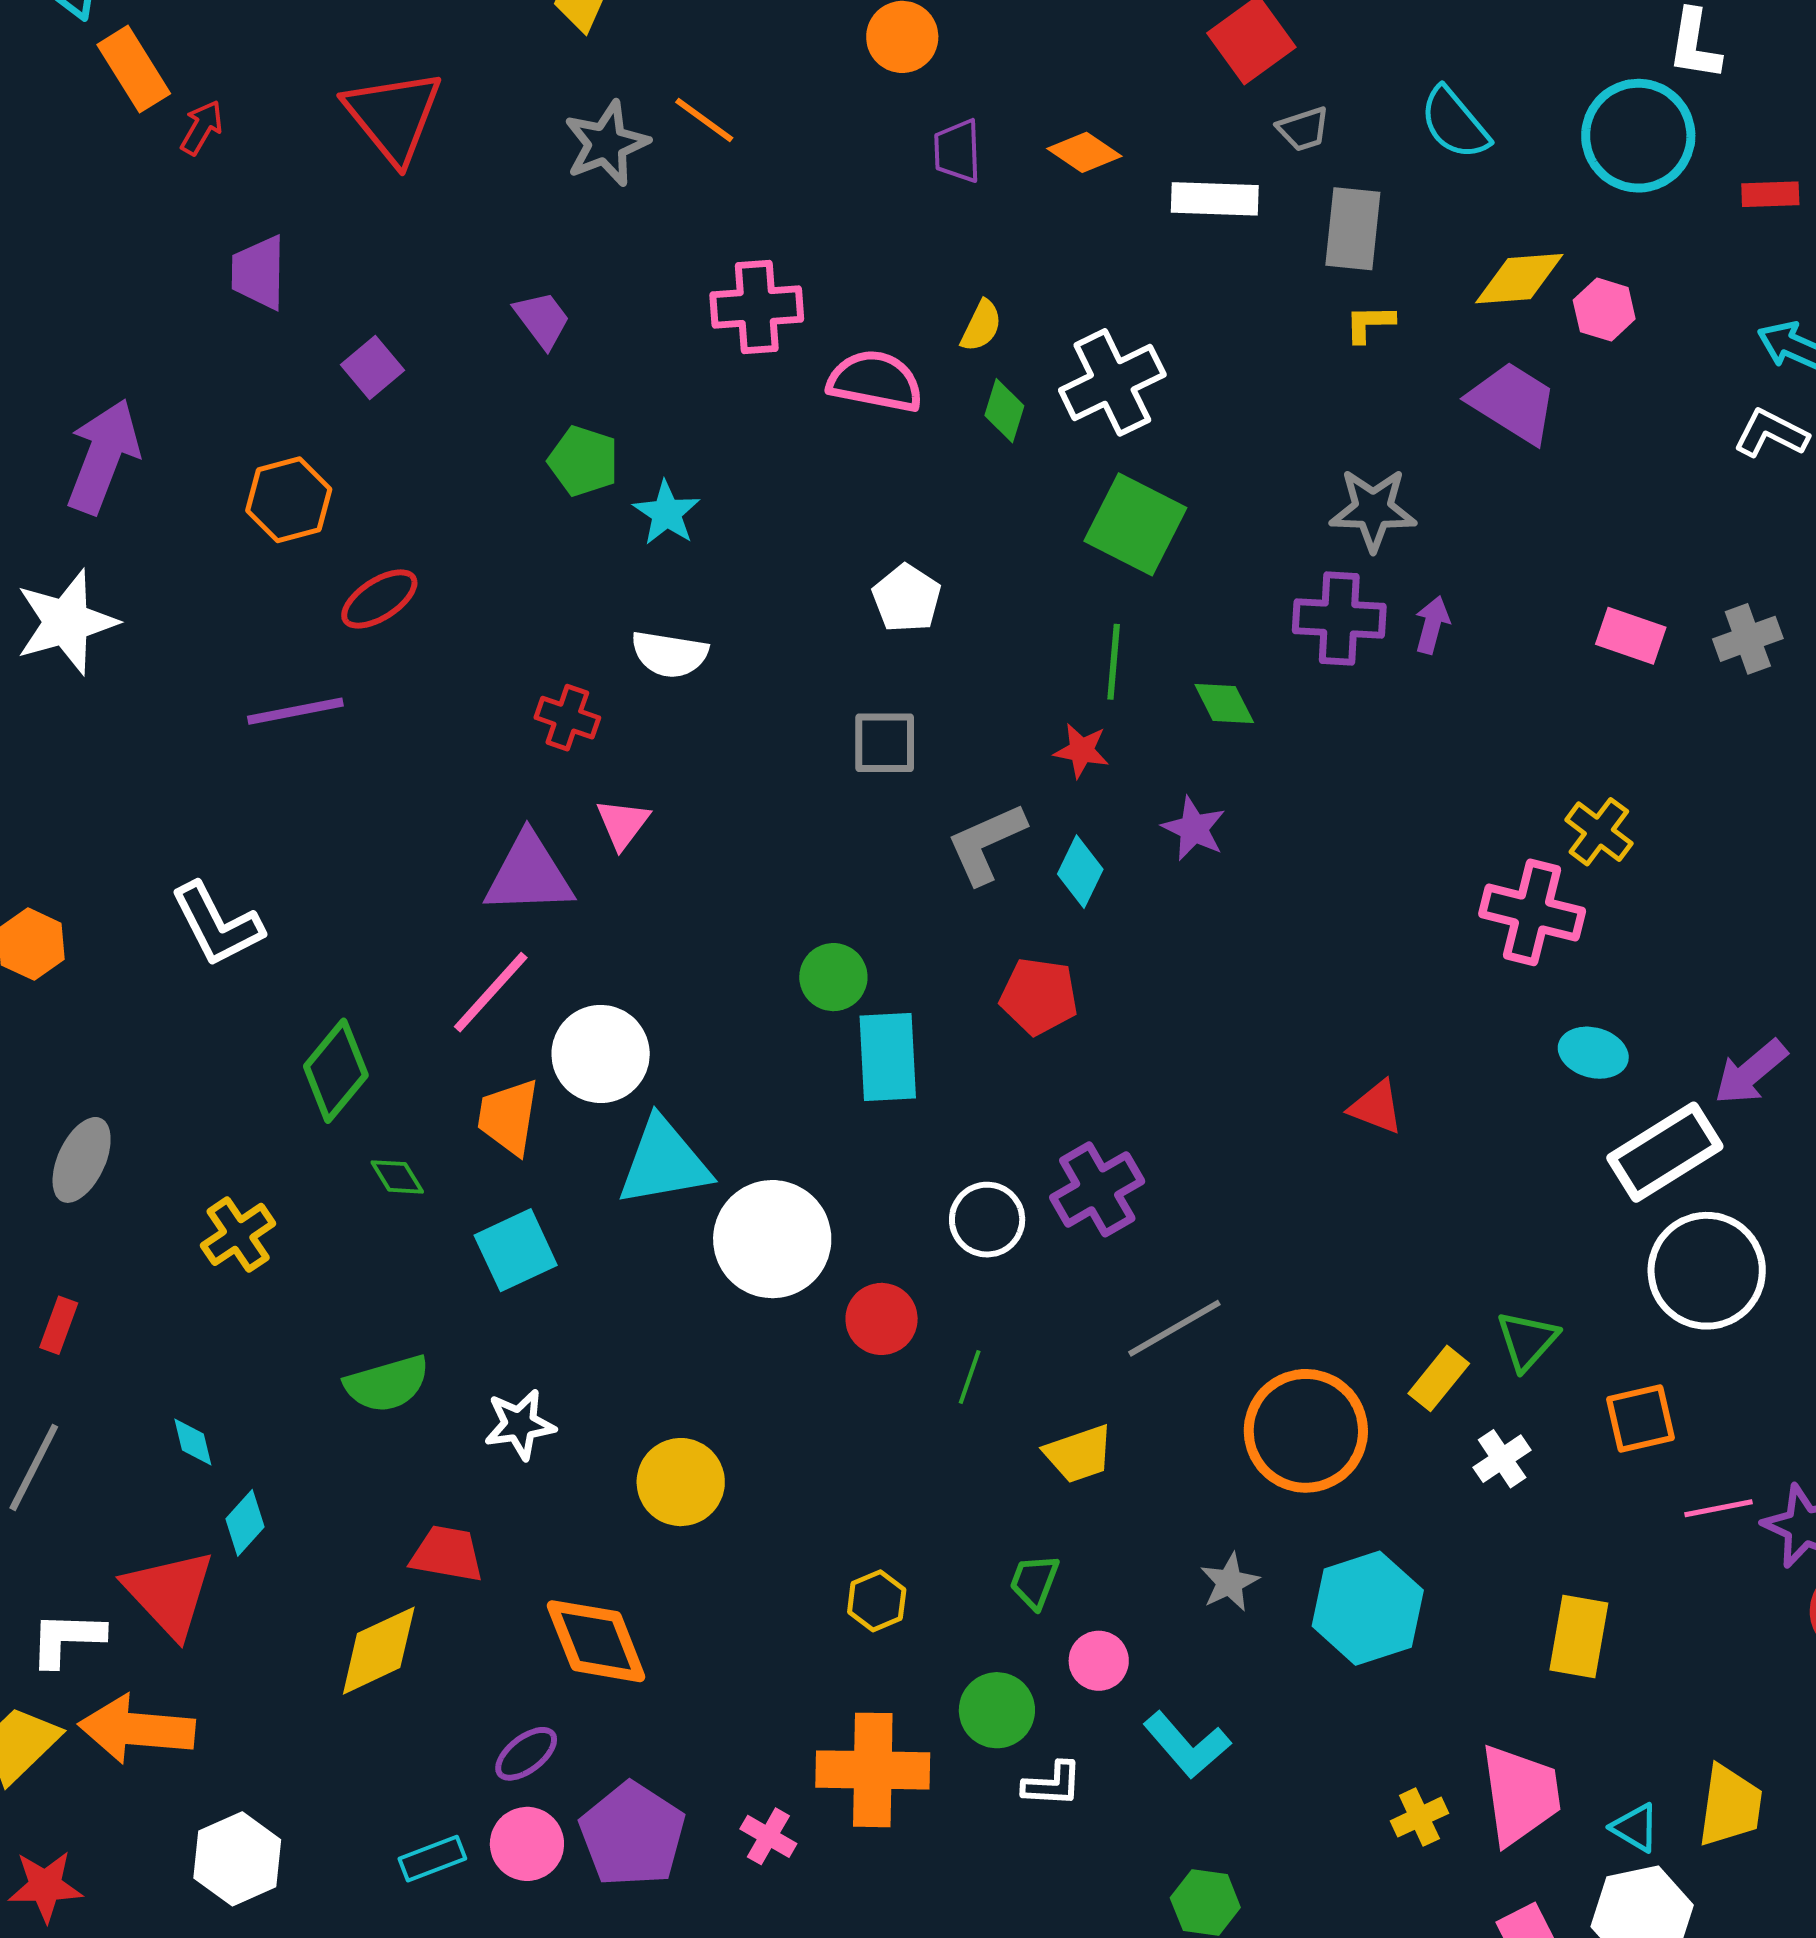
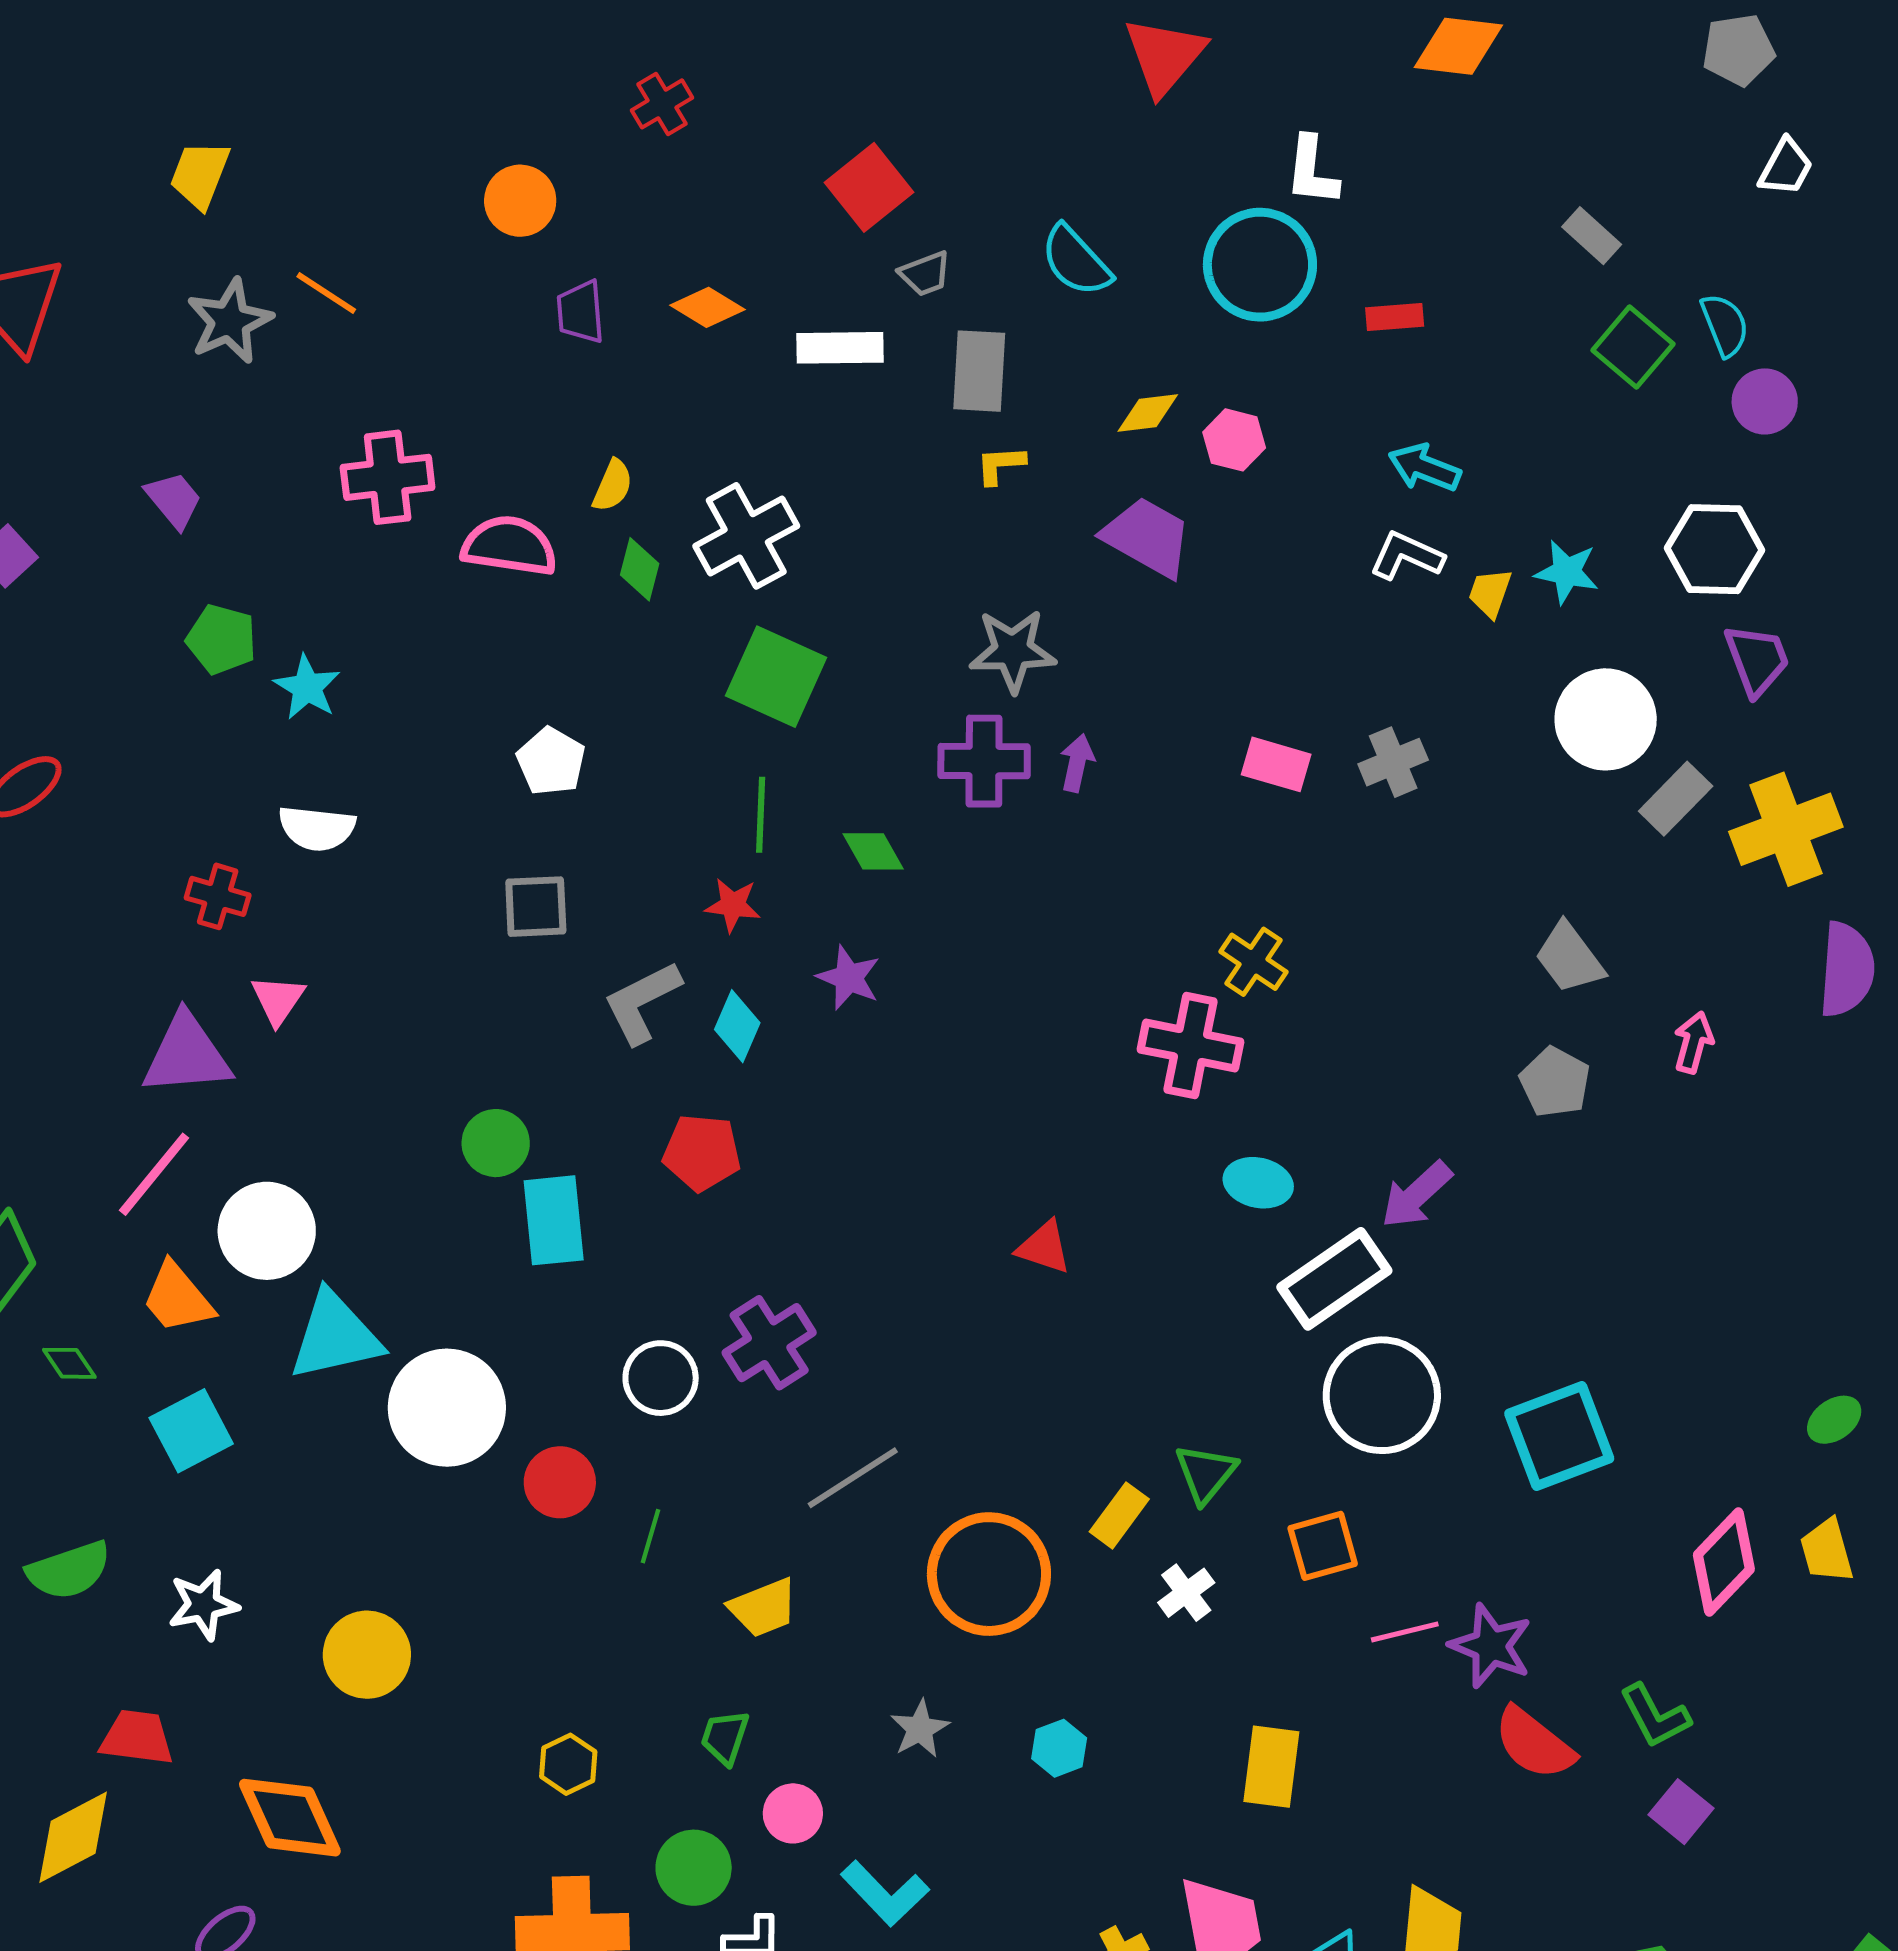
yellow diamond: (1519, 279) -> (1148, 413), size x0.7
orange trapezoid: (508, 1117) -> (178, 1298), turned -46
cyan hexagon: (1368, 1608) -> (1059, 1748), size x0.5

